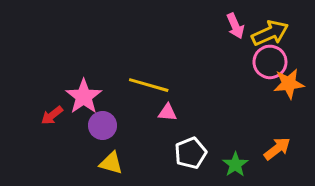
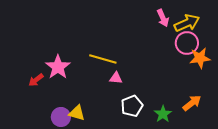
purple circle: (103, 125) -> (61, 117), moved

